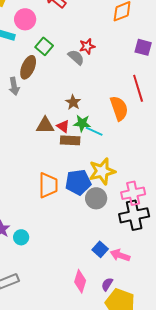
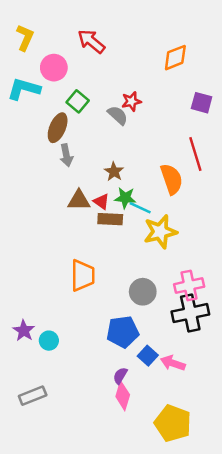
gray arrow: (14, 86) -> (66, 155), moved
yellow star: (102, 171) -> (160, 232), moved
blue pentagon: (78, 182) -> (123, 332), moved
purple semicircle: (107, 284) -> (120, 376), moved

